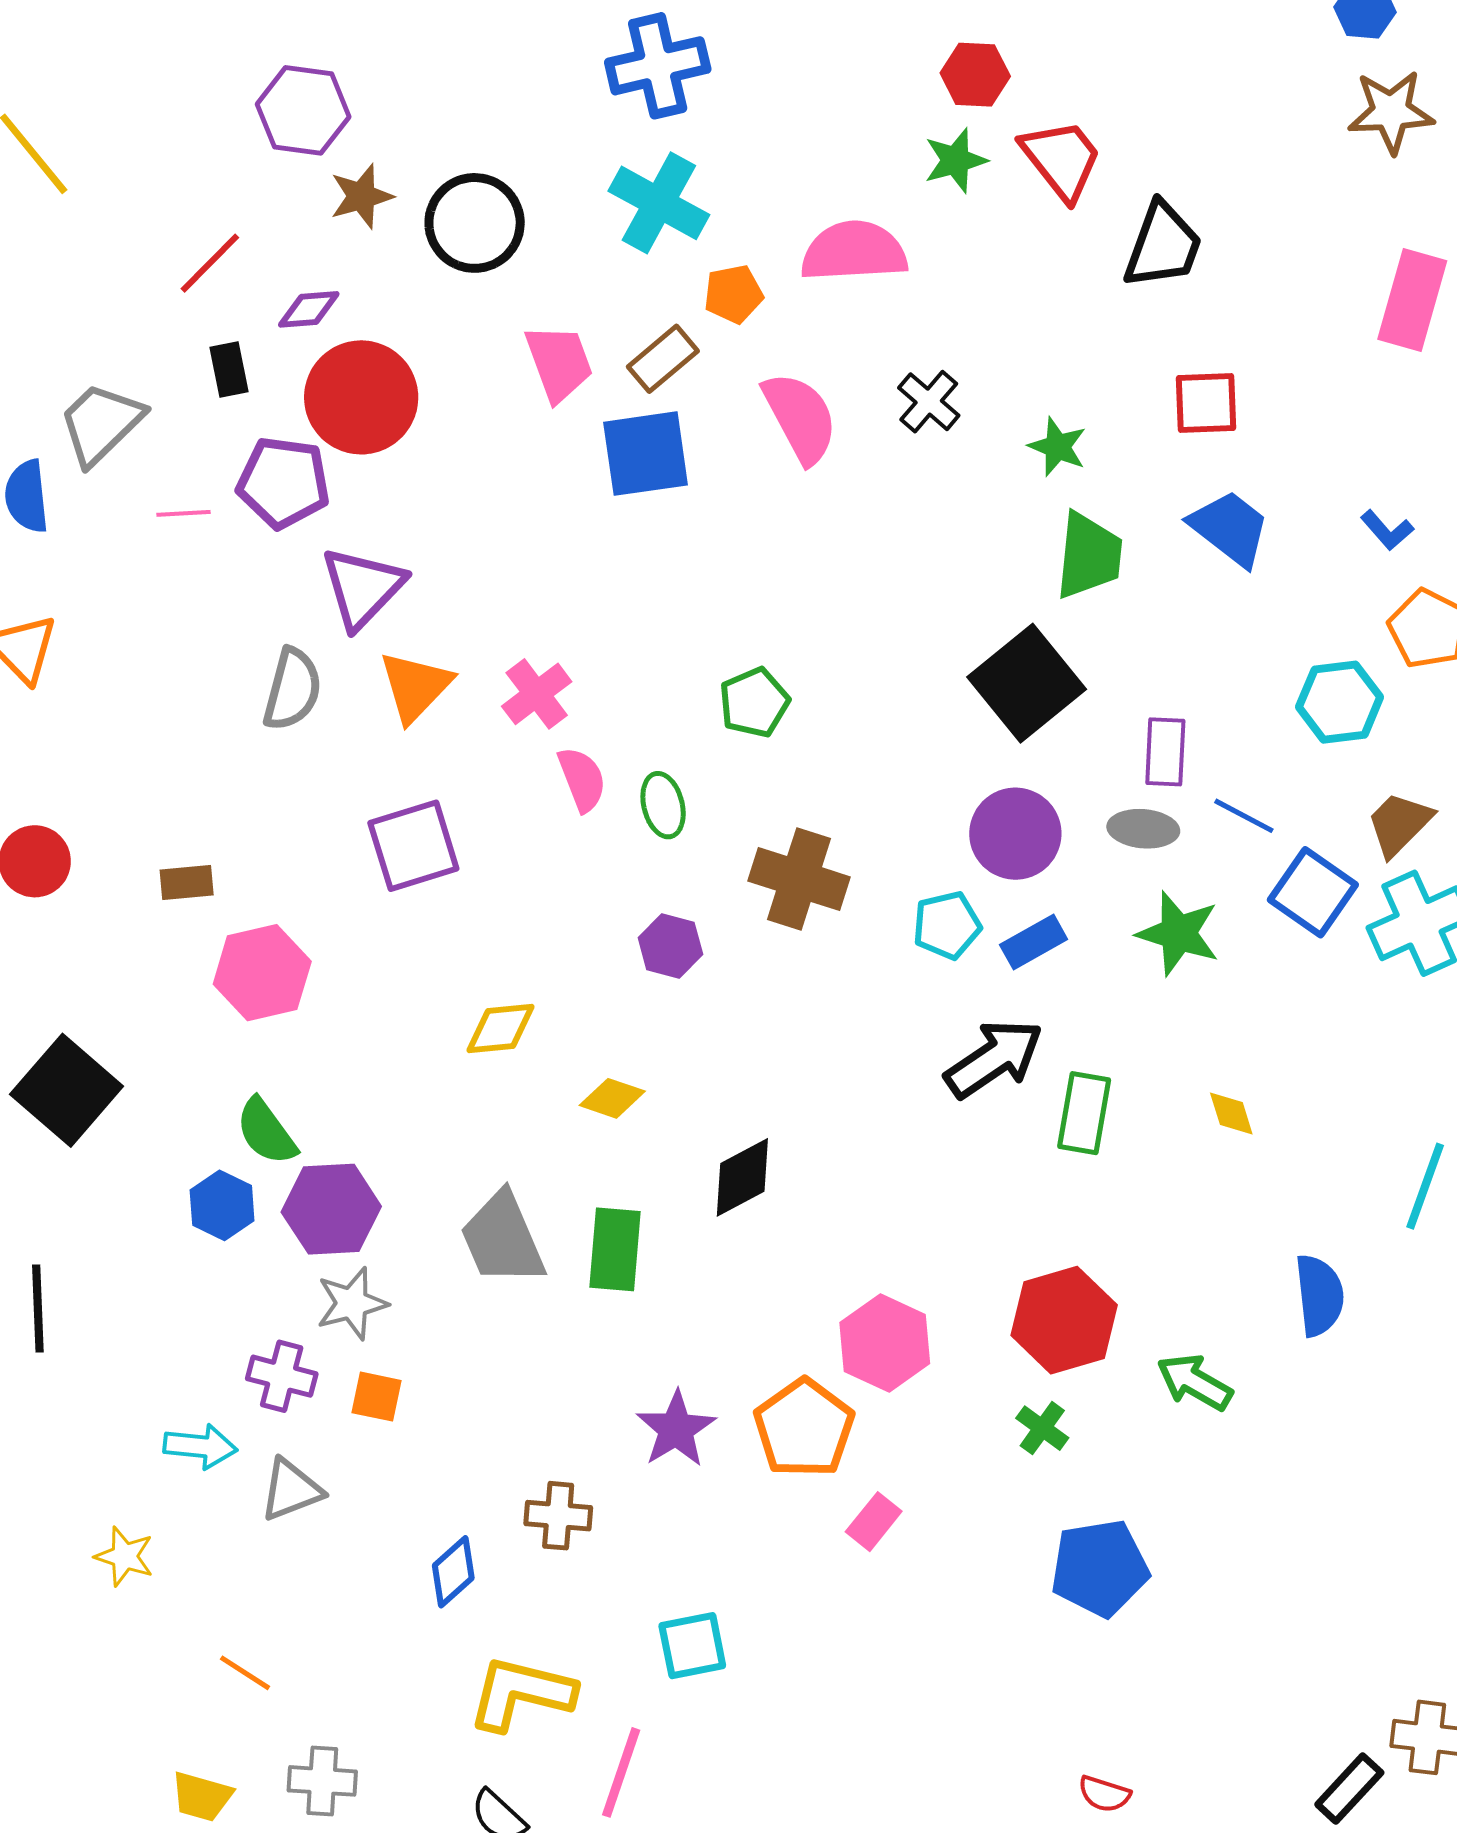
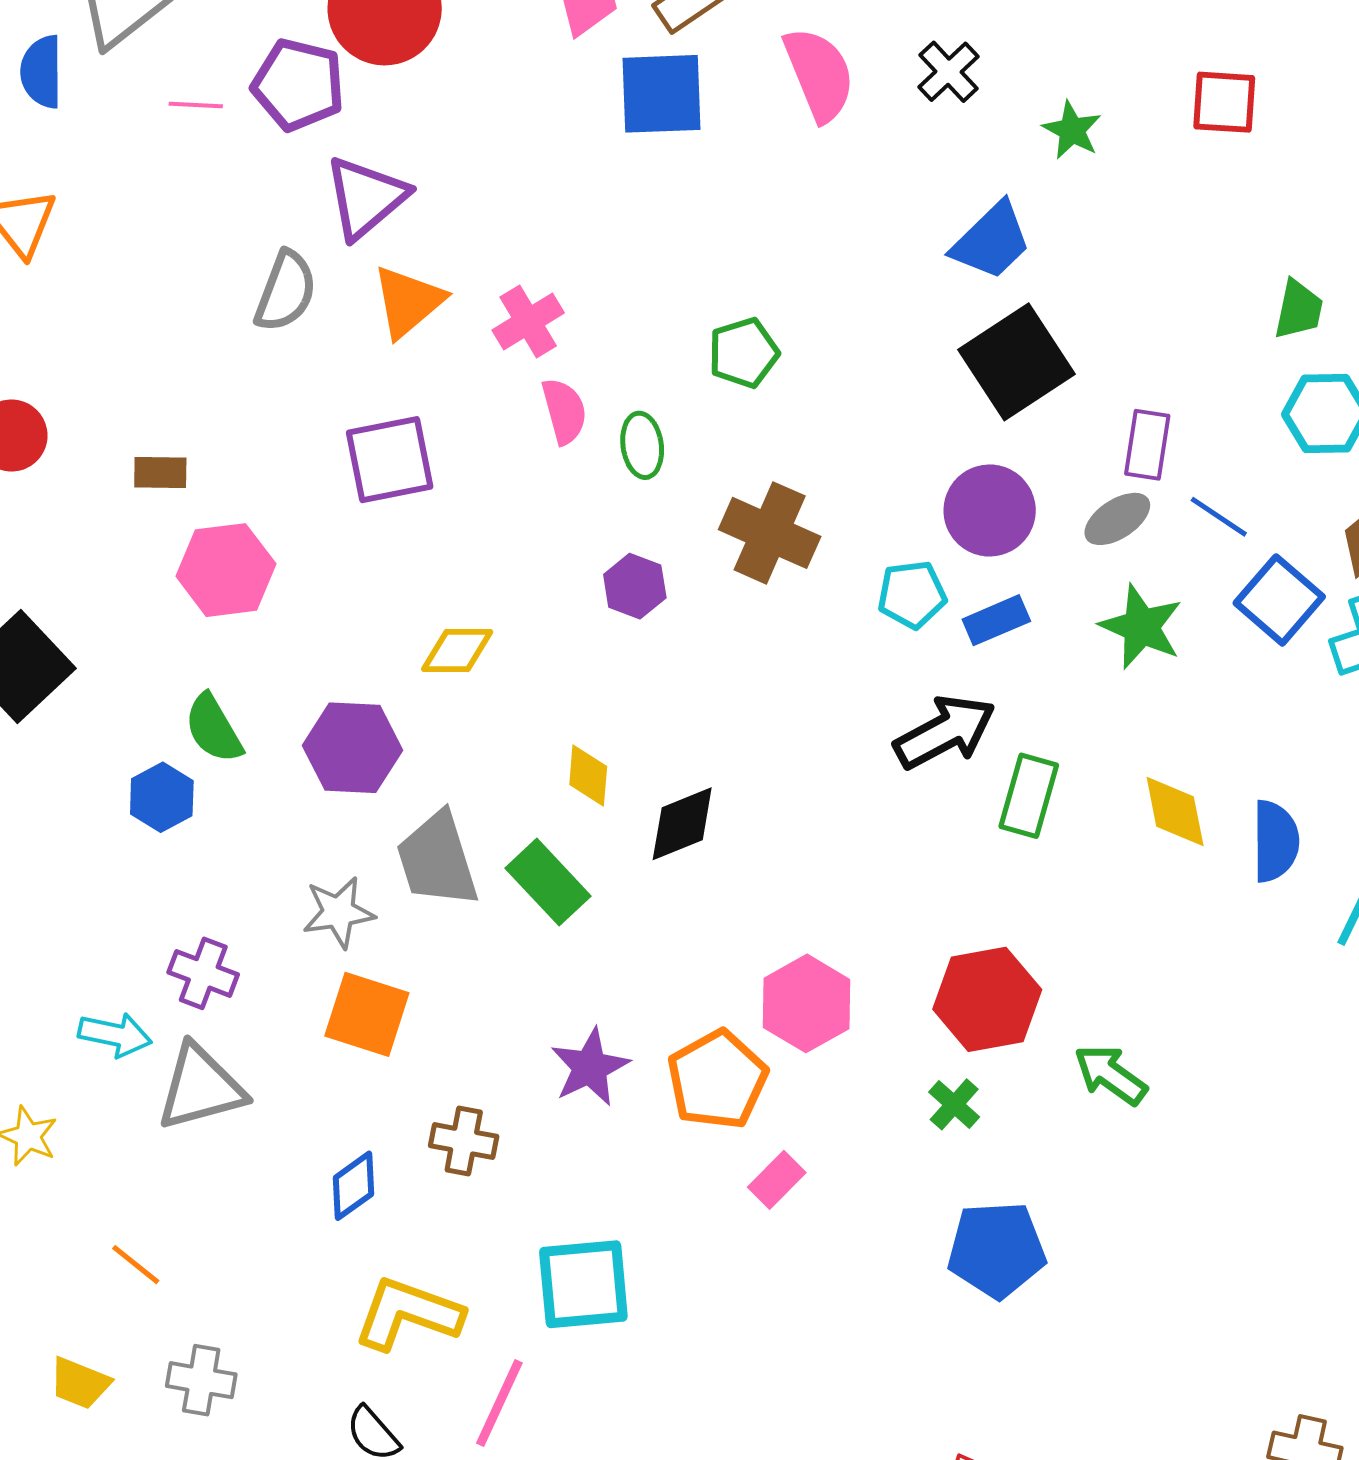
blue trapezoid: (1230, 528) -> (991, 241), moved, turned 92
green trapezoid: (1089, 556) -> (1299, 310), moved, size x0.7
gray ellipse: (1143, 829) -> (1117, 519), turned -44
yellow diamond: (612, 1098) -> (588, 775), moved, turned 70
yellow diamond: (1231, 1114) -> (1175, 811), size x1.5
purple hexagon: (331, 1209) -> (352, 748), moved
green rectangle: (615, 1249) -> (548, 882), turned -54
blue semicircle: (1319, 1295) -> (1275, 841), moved
gray star: (352, 1303) -> (339, 912), moved
orange square: (377, 1397) -> (367, 1014), moved, size x1.6
gray triangle: (291, 1490) -> (201, 1087), size x1.4
cyan square: (692, 1646) -> (583, 1284), size x1.4

